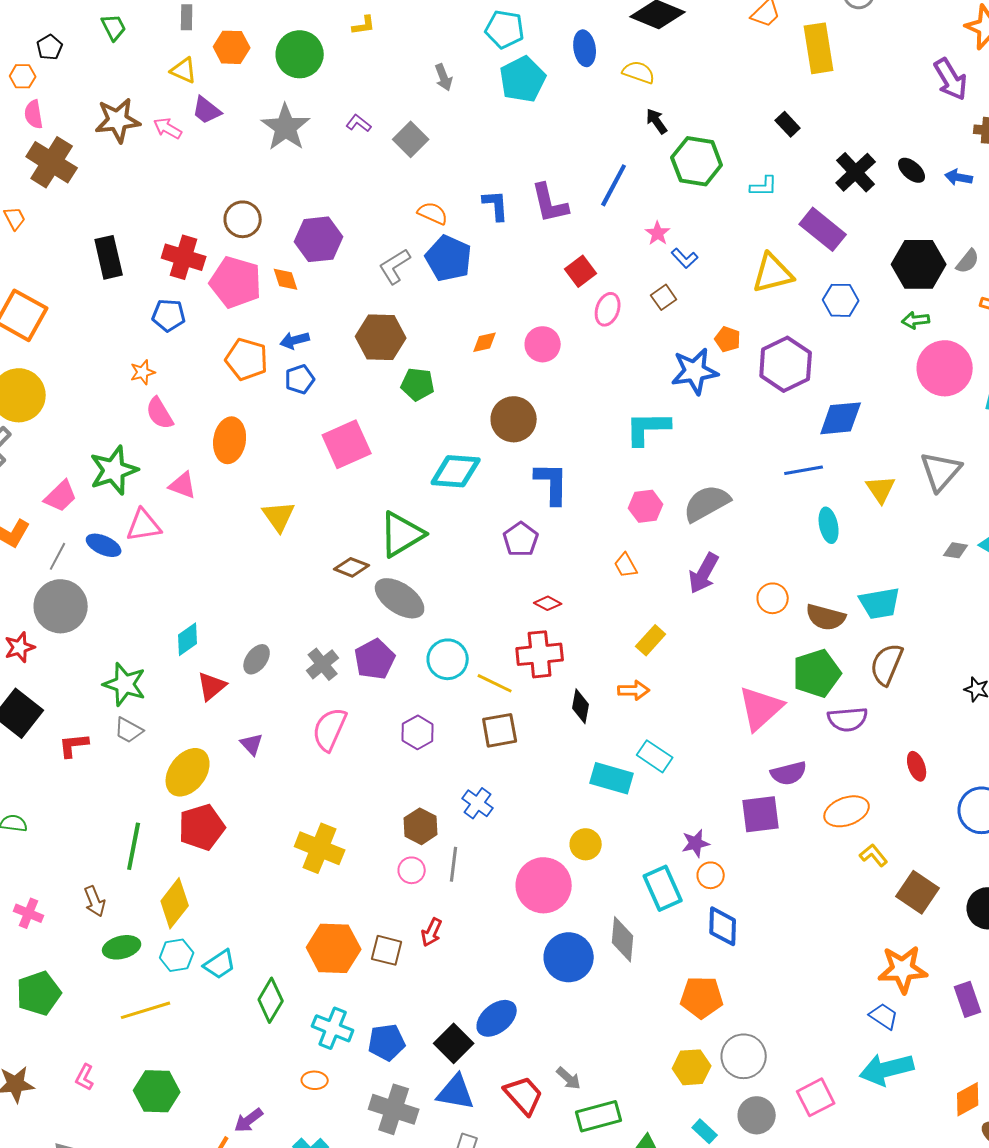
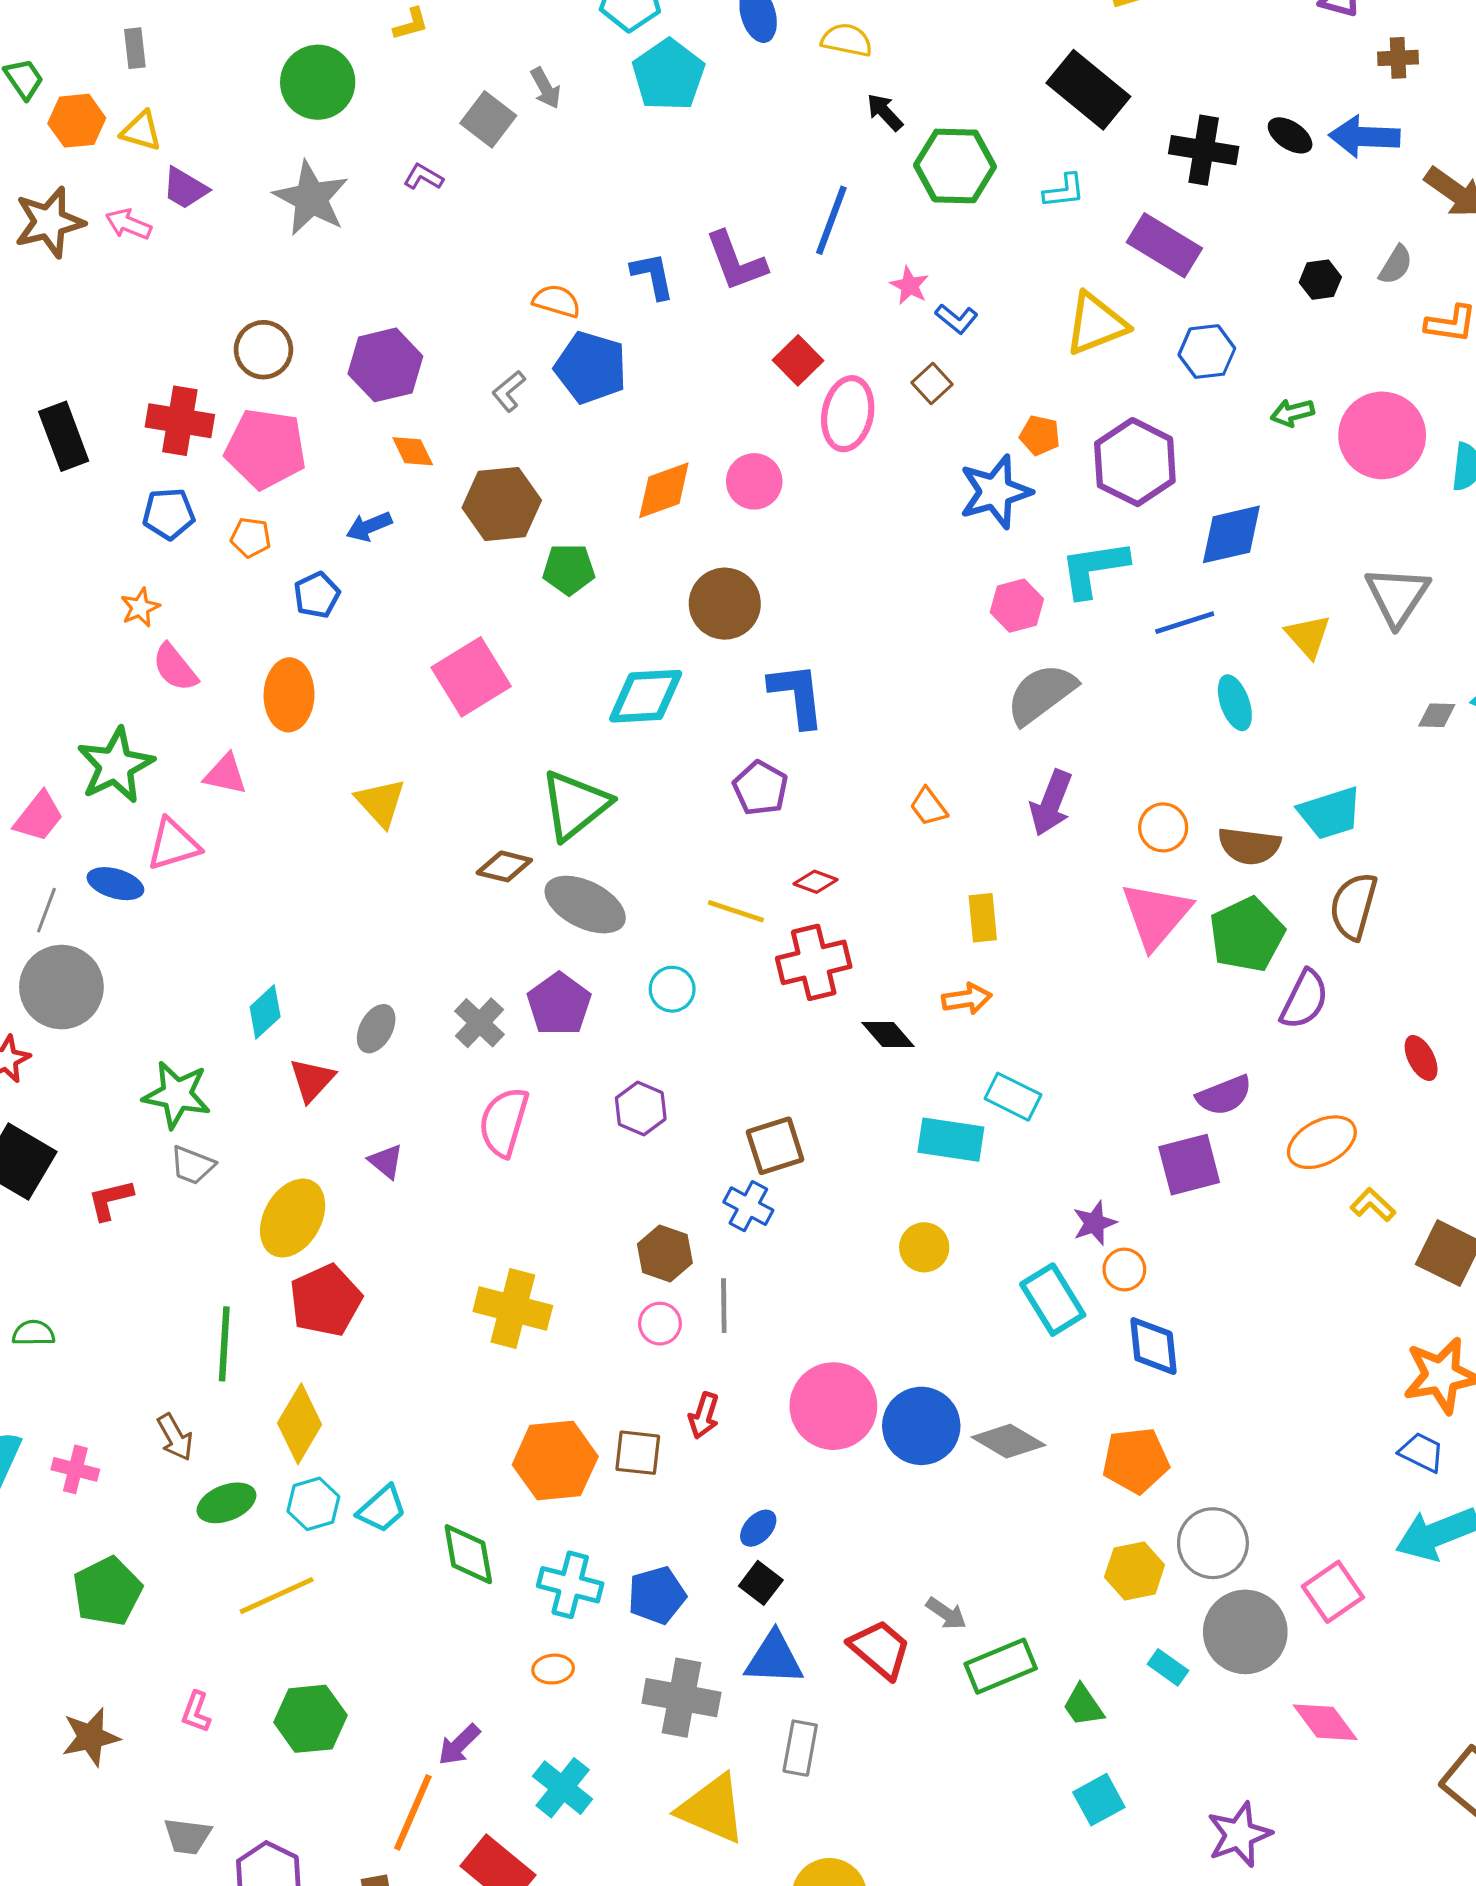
orange hexagon: (232, 47) -> (77, 121), moved
black rectangle: (788, 124) -> (1088, 90), size x2.0
gray square: (411, 139) -> (488, 119), moved
black cross: (856, 172) -> (1204, 150), turned -30
blue arrow: (959, 177) -> (1364, 137), size x1.6
black hexagon: (919, 264) -> (1320, 280), size x0.5
gray L-shape: (395, 266) -> (509, 391), size x0.7
orange diamond: (286, 279) -> (413, 451), moved
pink ellipse: (608, 309) -> (848, 414), size x1.4
green arrow: (916, 320) -> (1292, 413), moved
orange diamond: (485, 342) -> (664, 490), size x1.6
orange pentagon: (247, 359) -> (251, 538), moved, size x0.6
blue pentagon: (300, 379) -> (317, 595), moved
cyan L-shape: (648, 428) -> (1094, 569), moved
pink hexagon: (646, 506) -> (1017, 606), moved
yellow rectangle: (651, 640) -> (983, 918), turned -40
cyan circle: (448, 659) -> (672, 989), size x0.7
yellow line: (495, 683) -> (736, 911), moved
black diamond: (581, 706) -> (888, 1034), turned -44
pink triangle: (761, 708) -> (1156, 915), moved
purple semicircle: (848, 719) -> (1304, 999), turned -51
brown square: (500, 730) -> (775, 1146), moved
pink circle: (544, 885) -> (833, 1406), moved
gray diamond: (623, 939) -> (1008, 1441), moved, turned -57
green diamond: (271, 1000) -> (468, 1554), turned -33
blue ellipse: (497, 1018) -> (758, 1528), moved, size x0.6
black square: (454, 1043) -> (761, 1583), size x0.7
gray circle: (757, 1115) -> (1245, 1632), size x1.4

